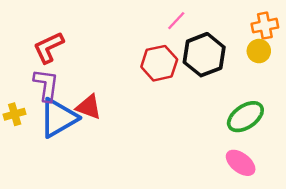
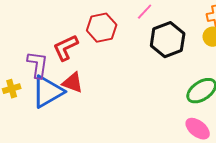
red L-shape: (49, 47) -> (66, 48), moved
red hexagon: (159, 63) -> (102, 28), moved

